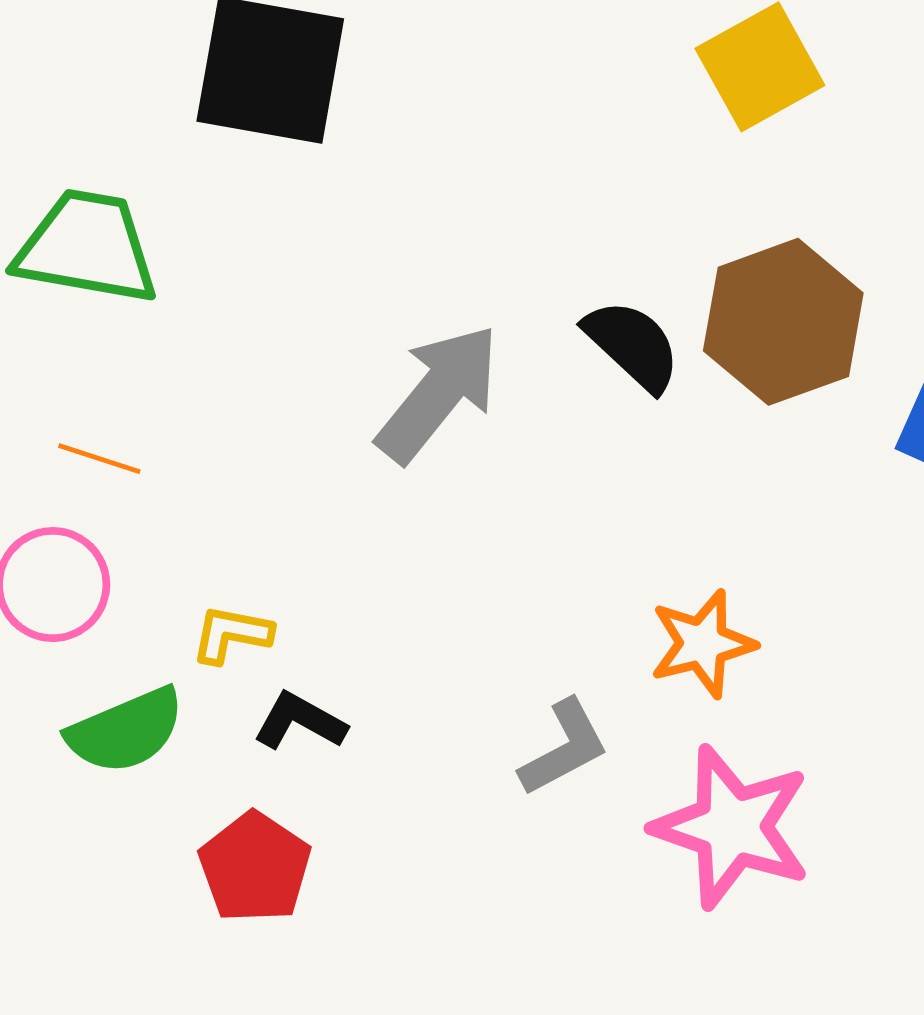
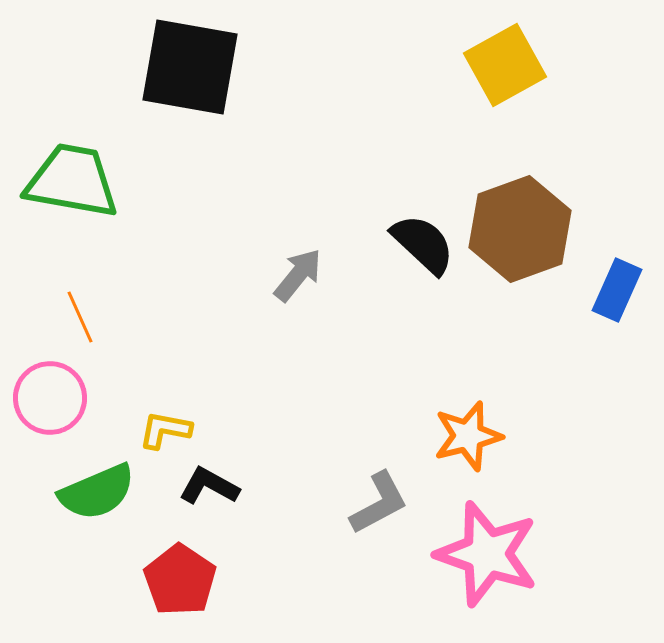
gray arrow: (438, 393) -> (298, 275), size x0.6
orange line: (99, 459) -> (80, 317), turned 48

